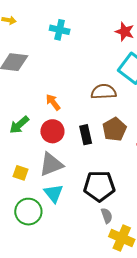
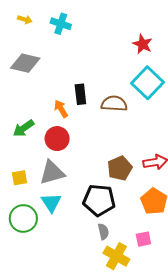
cyan cross: (60, 30) -> (61, 24), moved
brown pentagon: (114, 129) -> (120, 168), moved
black rectangle: (86, 135) -> (80, 94), moved
yellow square: (20, 173) -> (20, 178), turned -35

